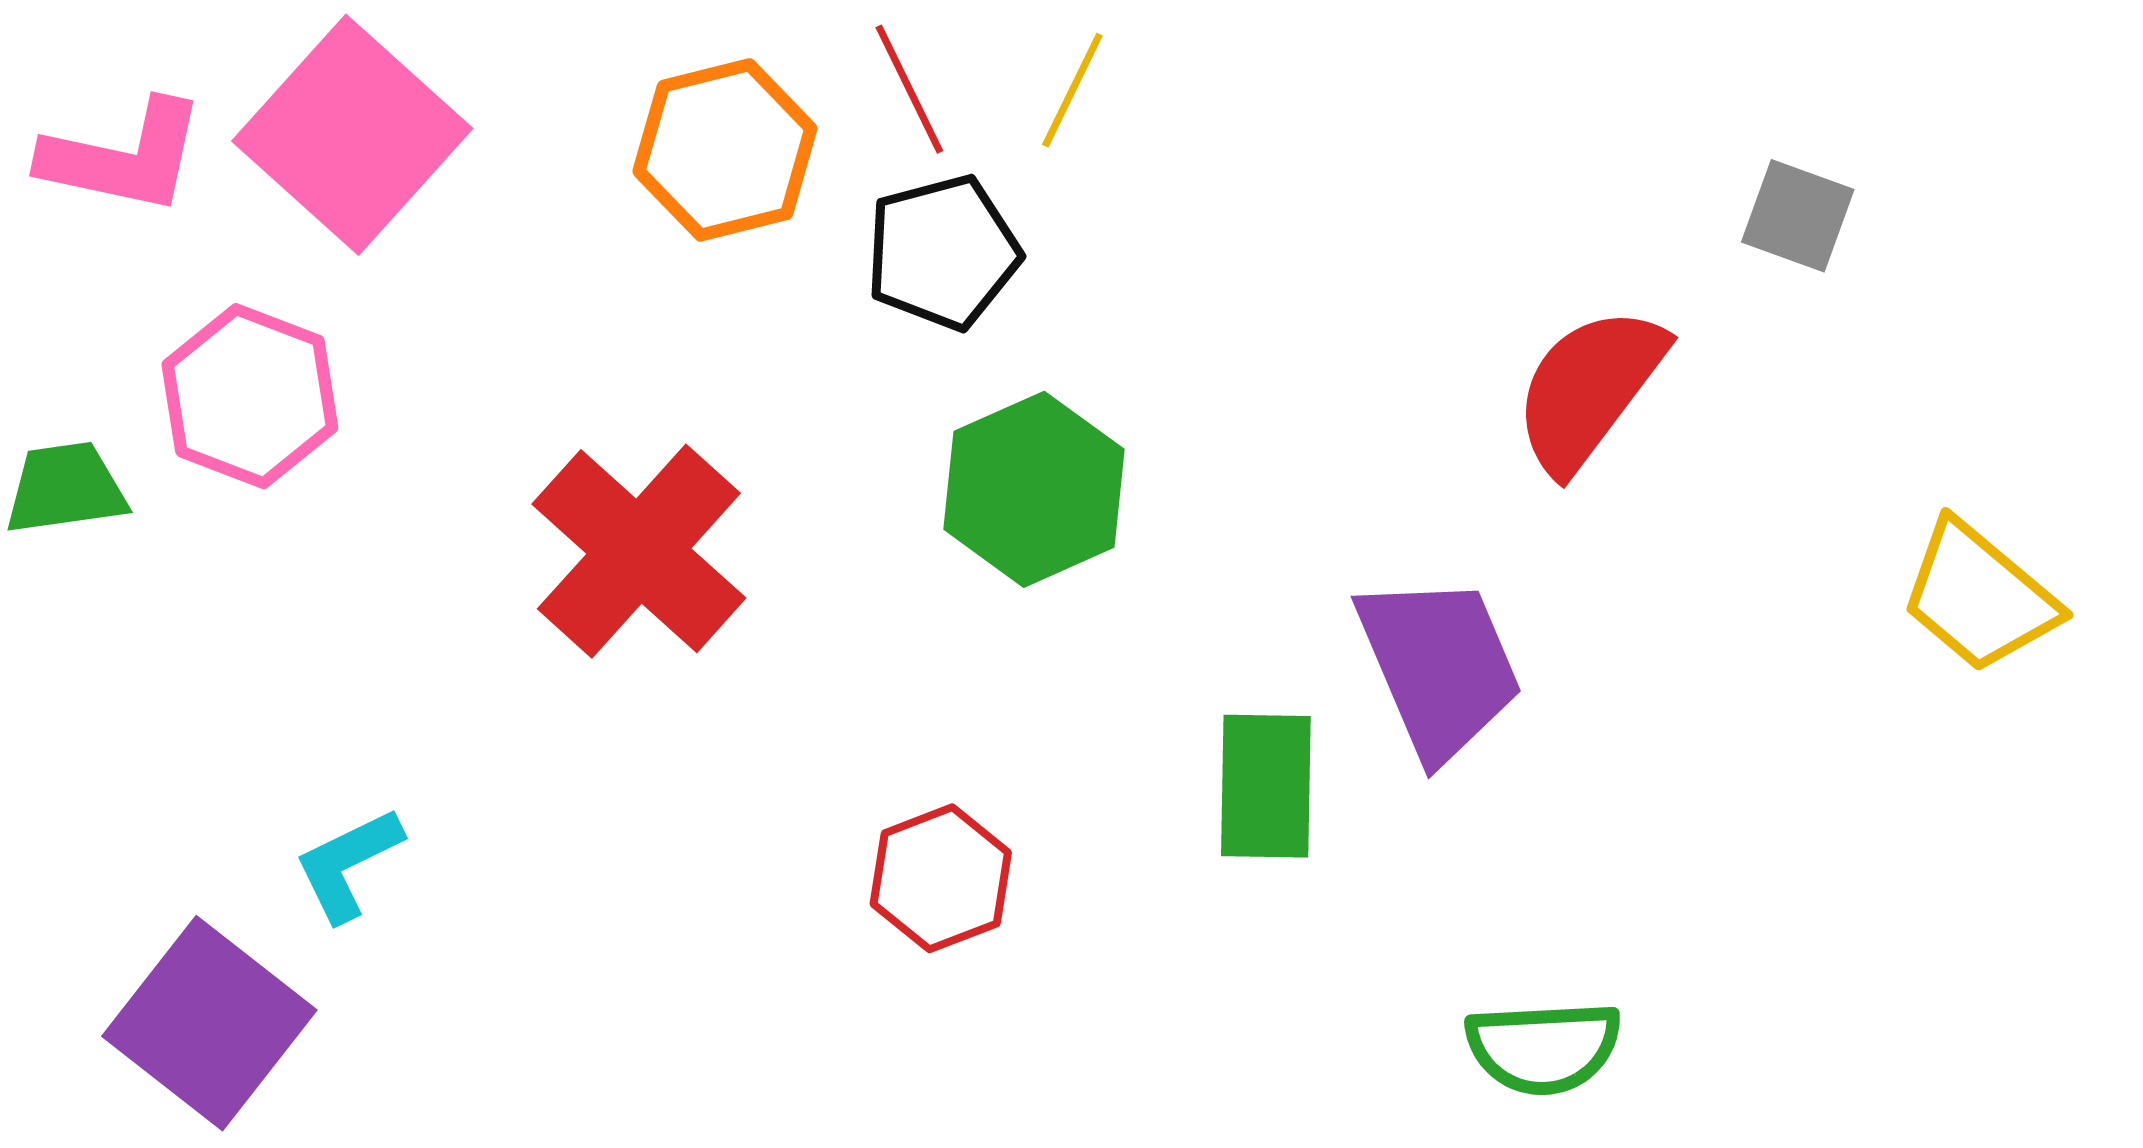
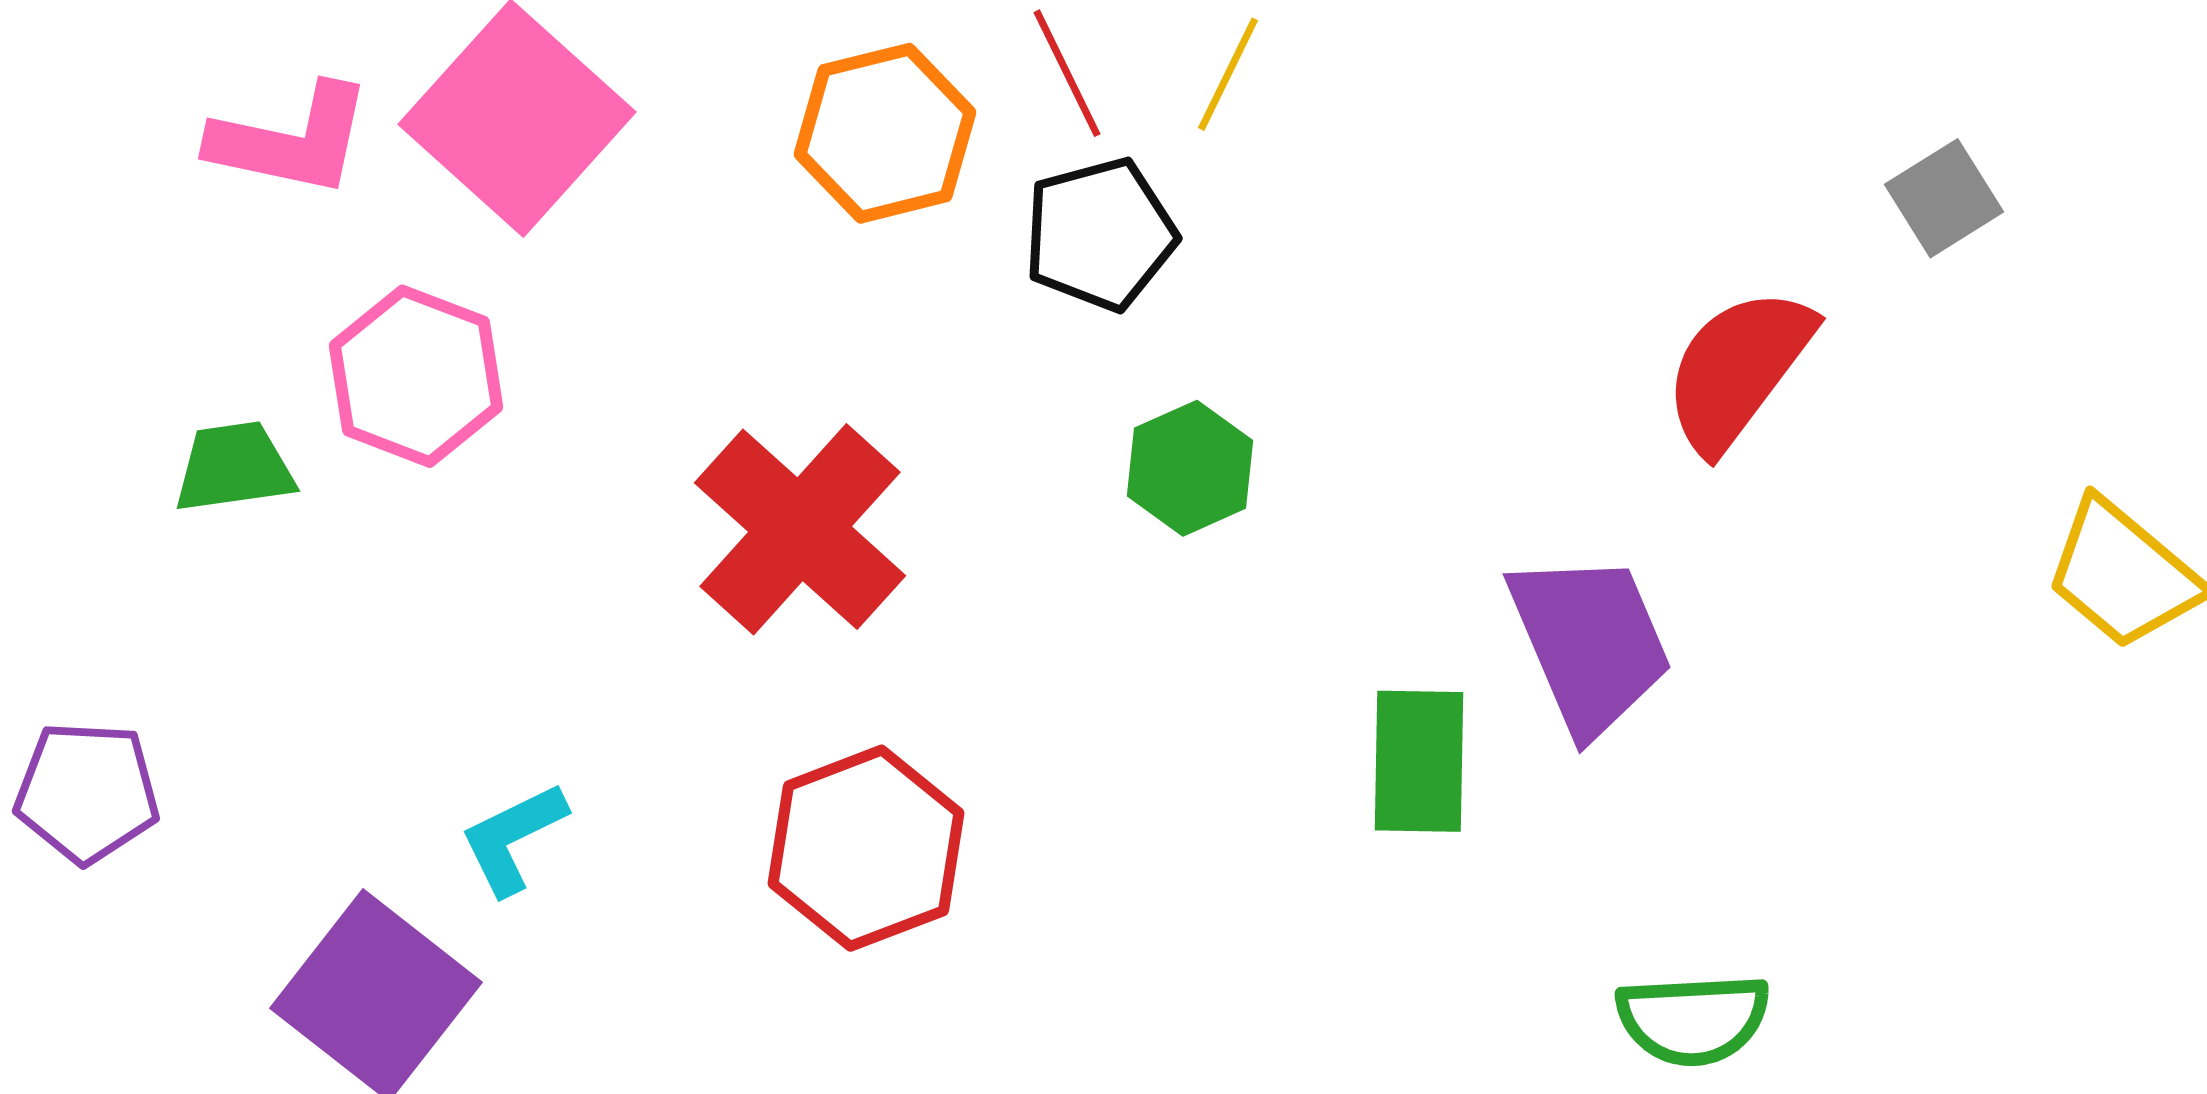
gray square: (1798, 216) -> (1944, 198), turned 38
green hexagon: (1034, 489) -> (1190, 468), size x0.7
red hexagon: (941, 878) -> (866, 848), moved, size x1.4

